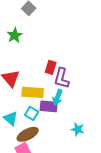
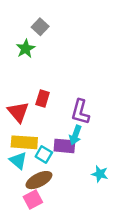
green star: (15, 35) -> (26, 49), moved
red rectangle: (51, 67) -> (43, 99), moved
yellow rectangle: (33, 92) -> (24, 142), moved

